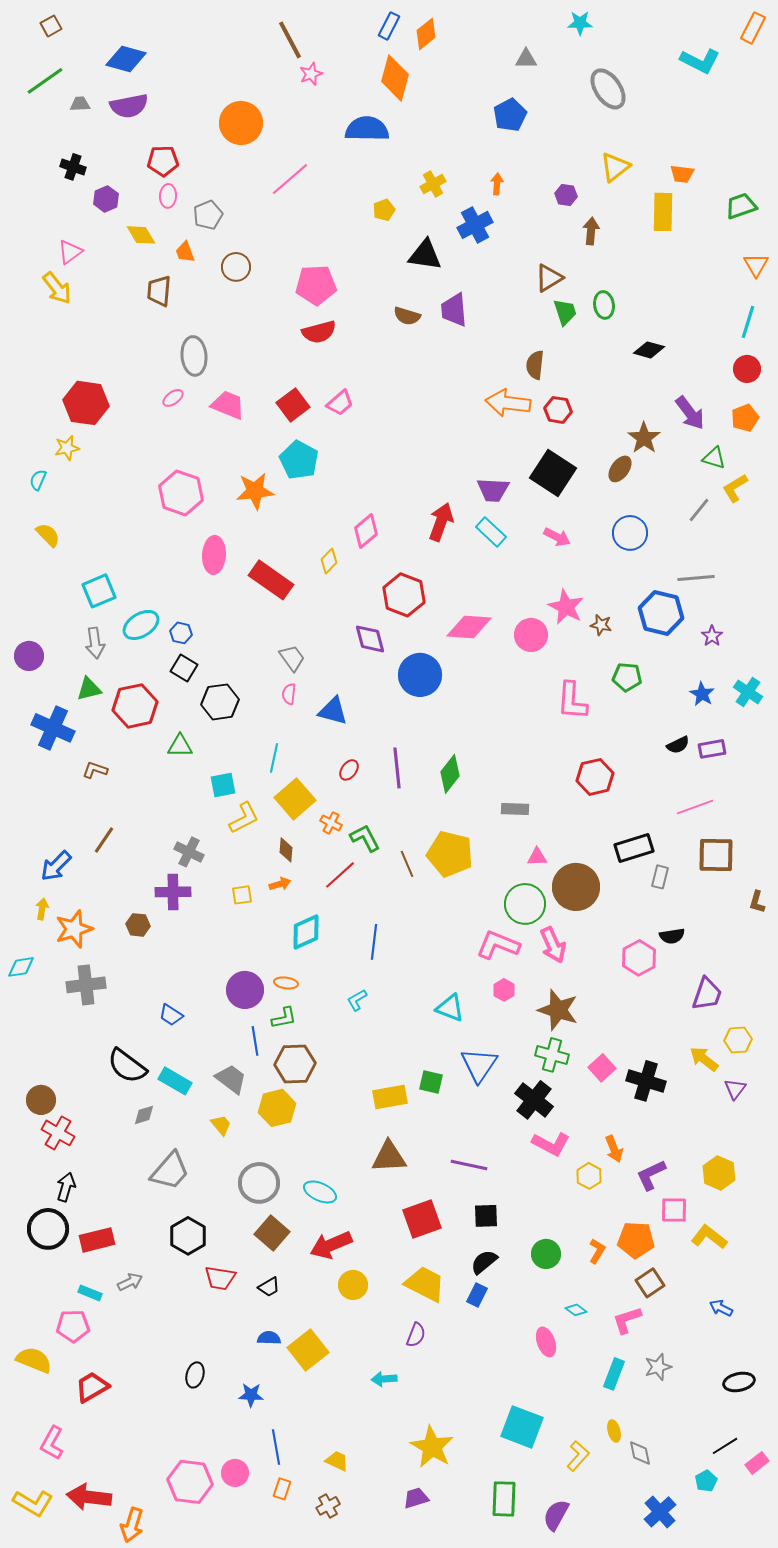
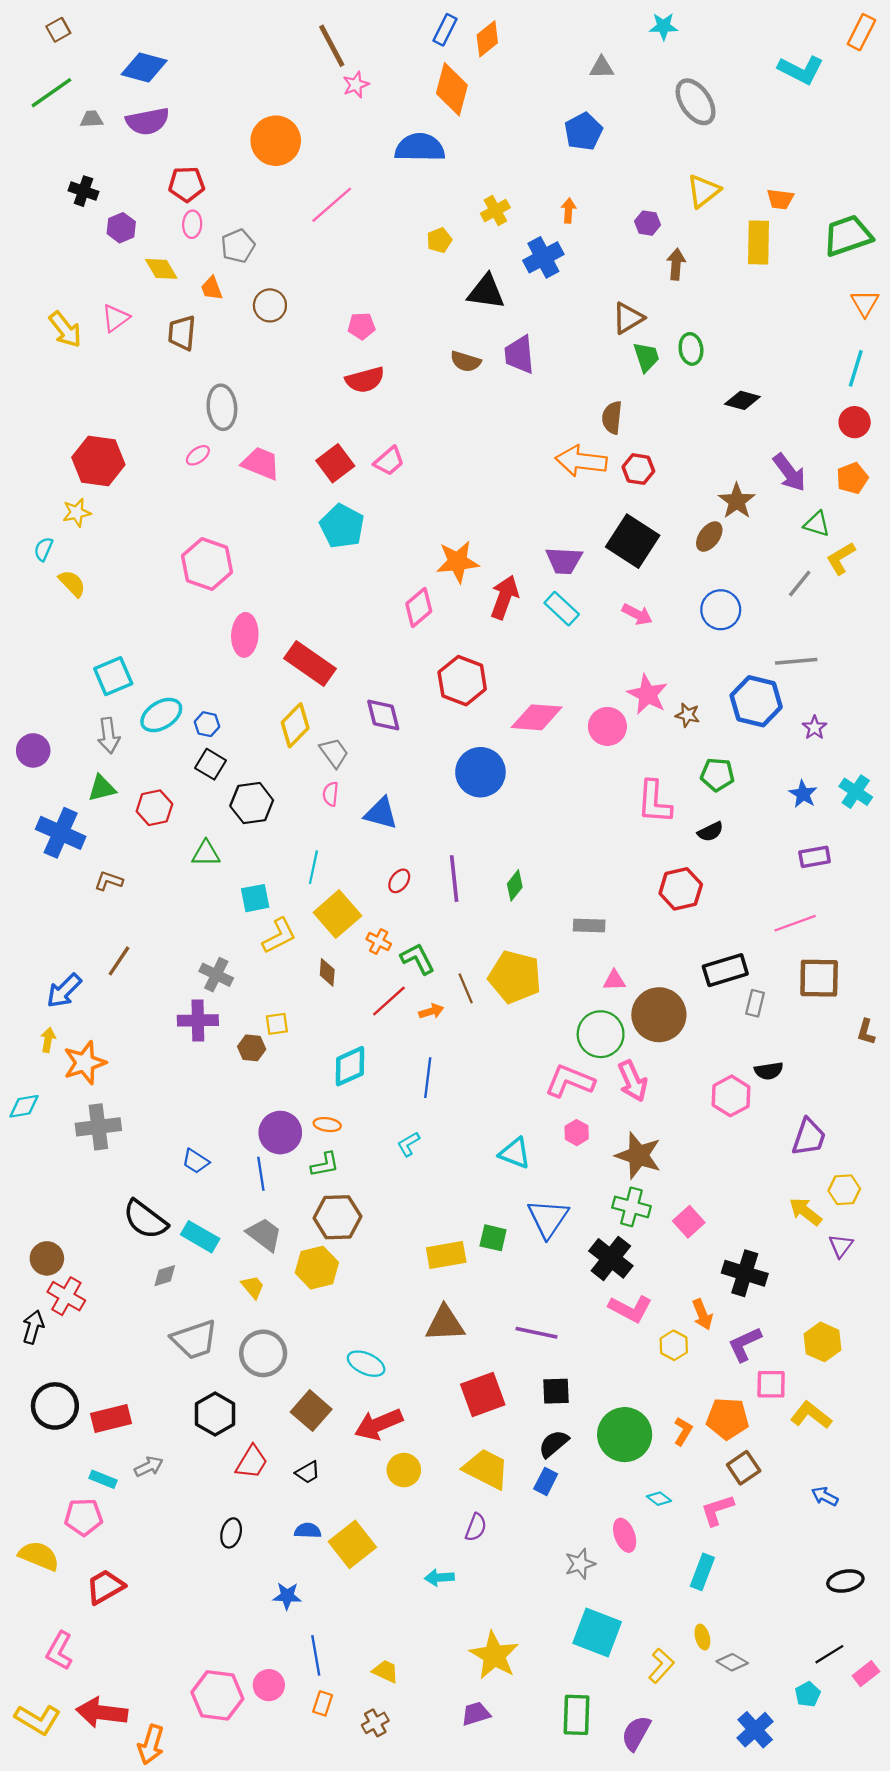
green trapezoid: (741, 206) -> (848, 236), size x1.4
pink triangle: (70, 252) -> (116, 318), moved
pink pentagon: (316, 285) -> (361, 326), size x0.6
orange star: (255, 491) -> (458, 562), moved
yellow semicircle: (48, 535) -> (72, 583), moved
yellow diamond: (329, 561) -> (295, 725), moved, size x1.5
purple diamond: (370, 639) -> (383, 715), moved
red hexagon: (135, 706) -> (154, 808), size x0.7
black semicircle: (678, 745) -> (710, 832), moved
green diamond: (450, 774) -> (515, 885), size x0.7
orange arrow: (280, 884) -> (431, 1011), moved
brown hexagon: (138, 925) -> (252, 1048), moved
blue line: (255, 1041) -> (261, 1174), moved
black cross: (646, 1081) -> (745, 1273), moved
gray trapezoid: (170, 1171) -> (194, 1340), turned 30
gray circle: (259, 1183) -> (263, 1353), moved
black arrow: (66, 1187) -> (33, 1327), moved
green circle: (546, 1254) -> (625, 1435), size x1.6
red trapezoid: (220, 1278) -> (252, 1462), turned -68
gray star: (658, 1367) -> (580, 1564), moved
black ellipse: (195, 1375) -> (231, 1533), moved
gray diamond: (640, 1453) -> (732, 1662), turned -48

